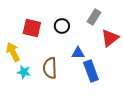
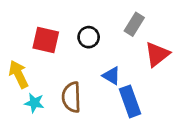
blue triangle: (78, 53) -> (111, 76), turned 32

